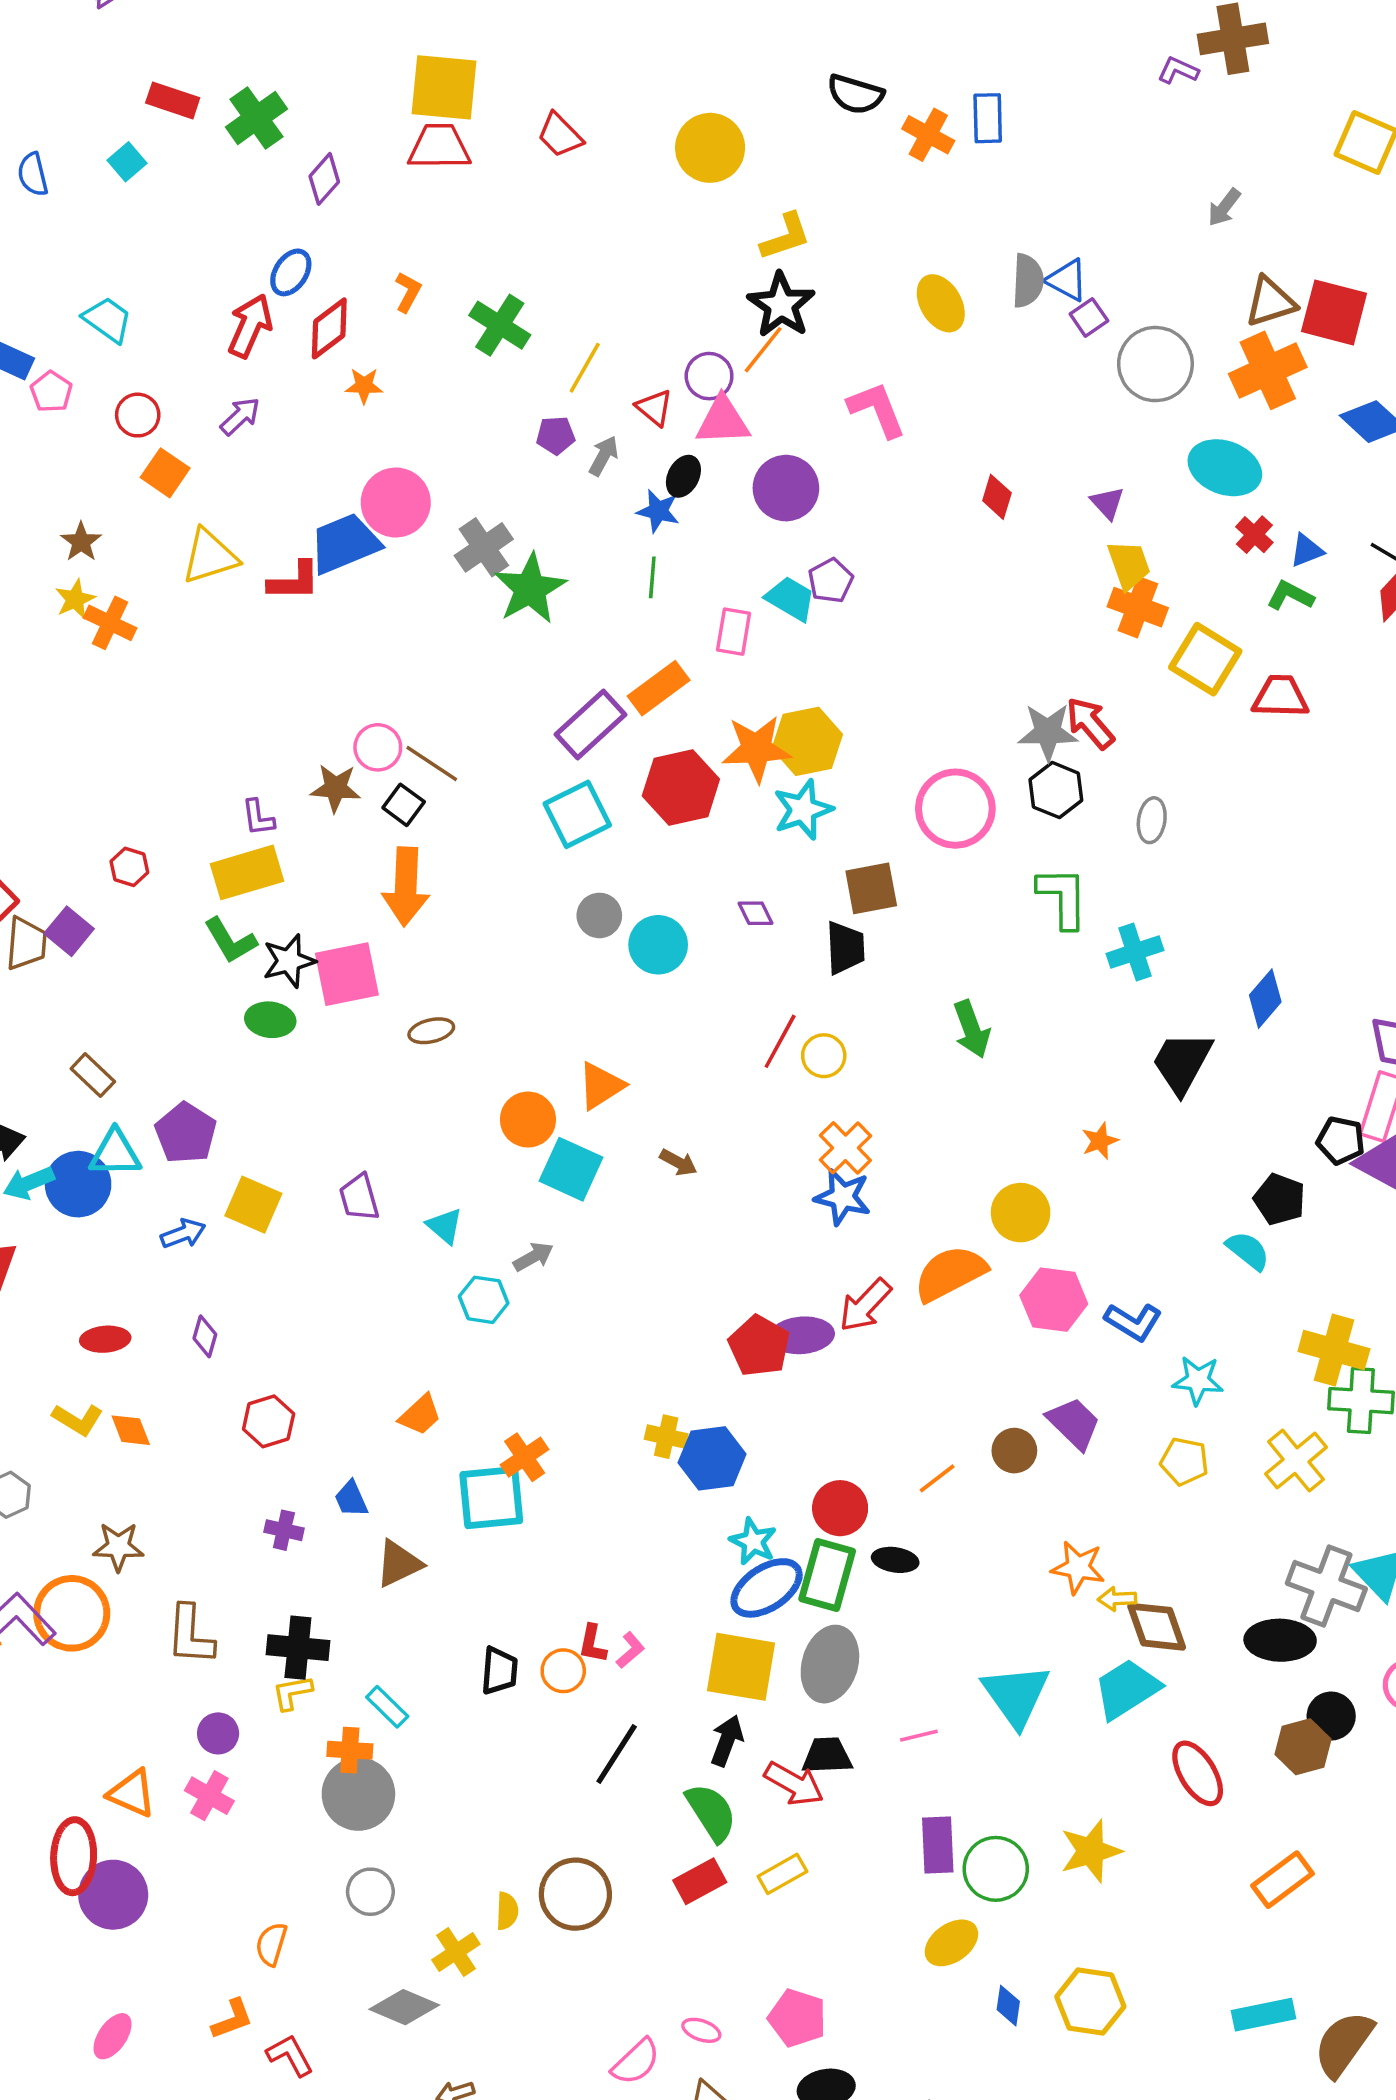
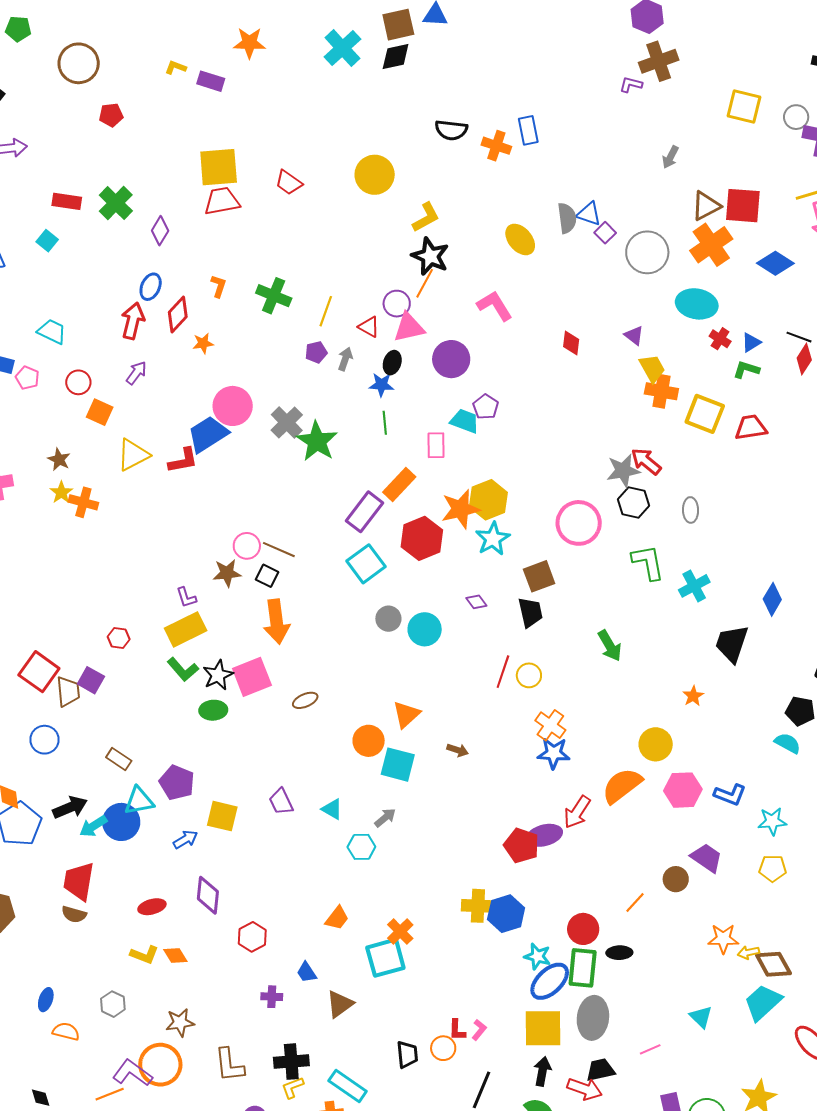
purple diamond: (205, 1336) -> (208, 895), size x1.6
yellow cross: (666, 1437) -> (478, 906), size x1.4
cyan triangle: (1016, 1695) -> (701, 1017), size x0.6
cyan rectangle: (387, 1707) -> (348, 1086), size x1.5

